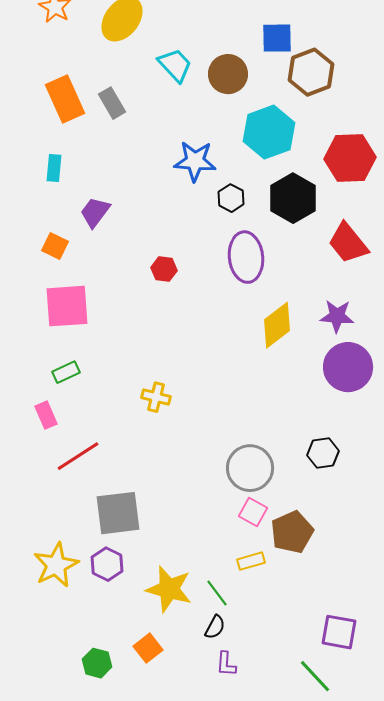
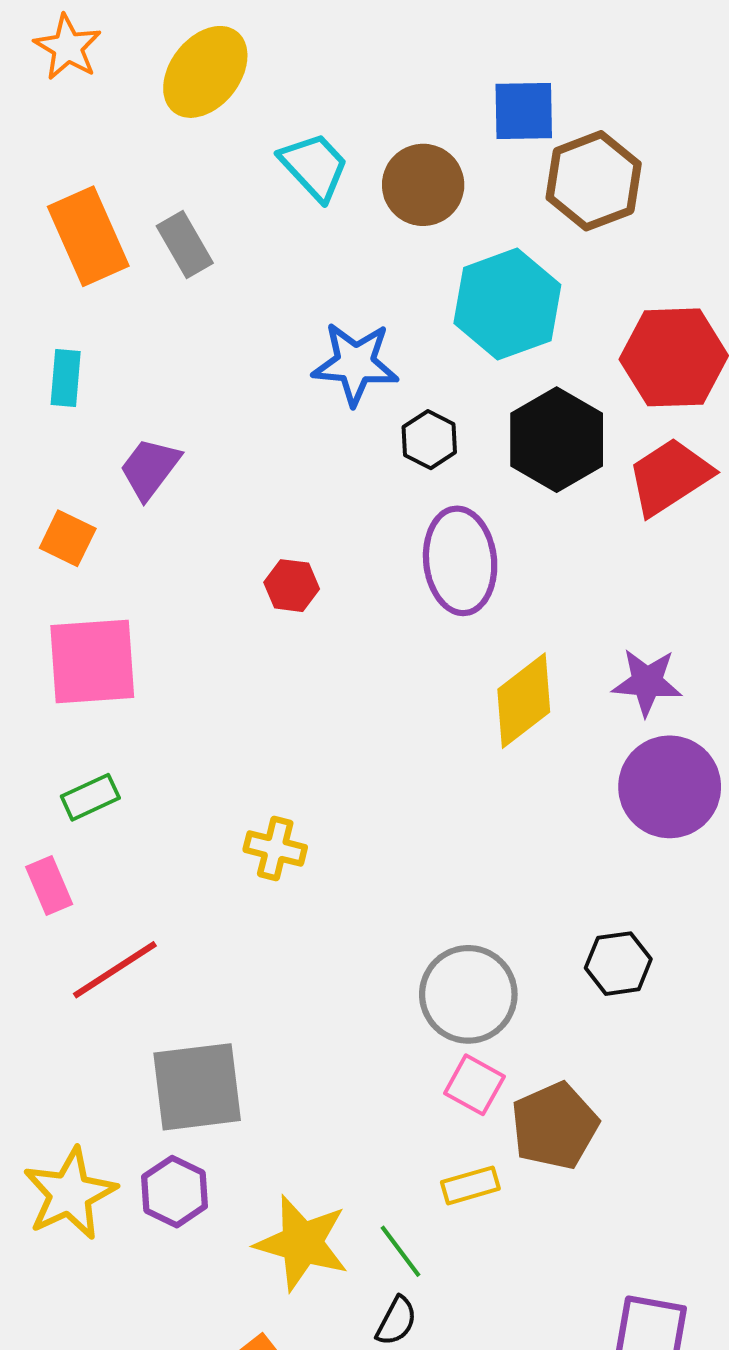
red trapezoid: (348, 243) -> (670, 477), moved, turned 96

